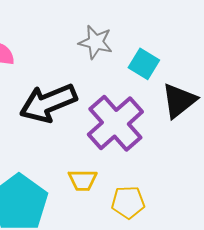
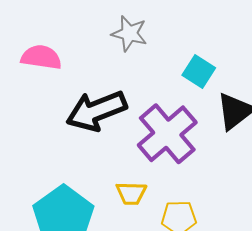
gray star: (96, 42) -> (129, 33), moved

